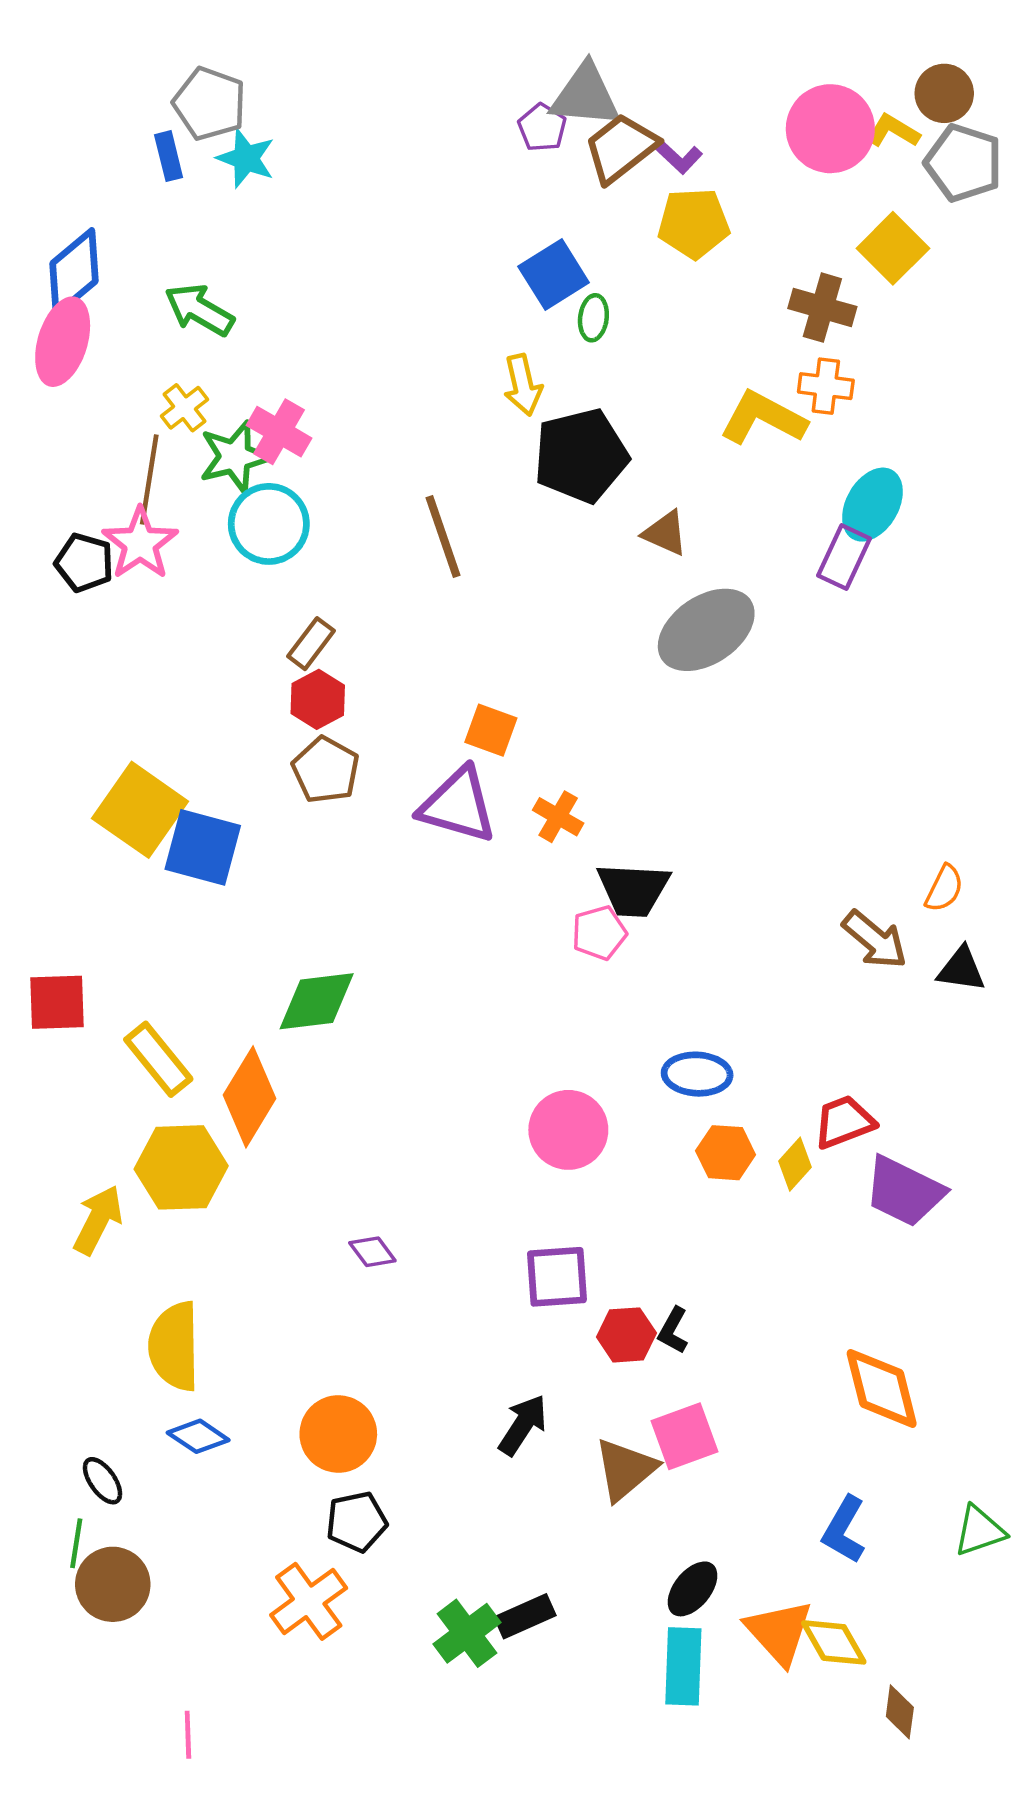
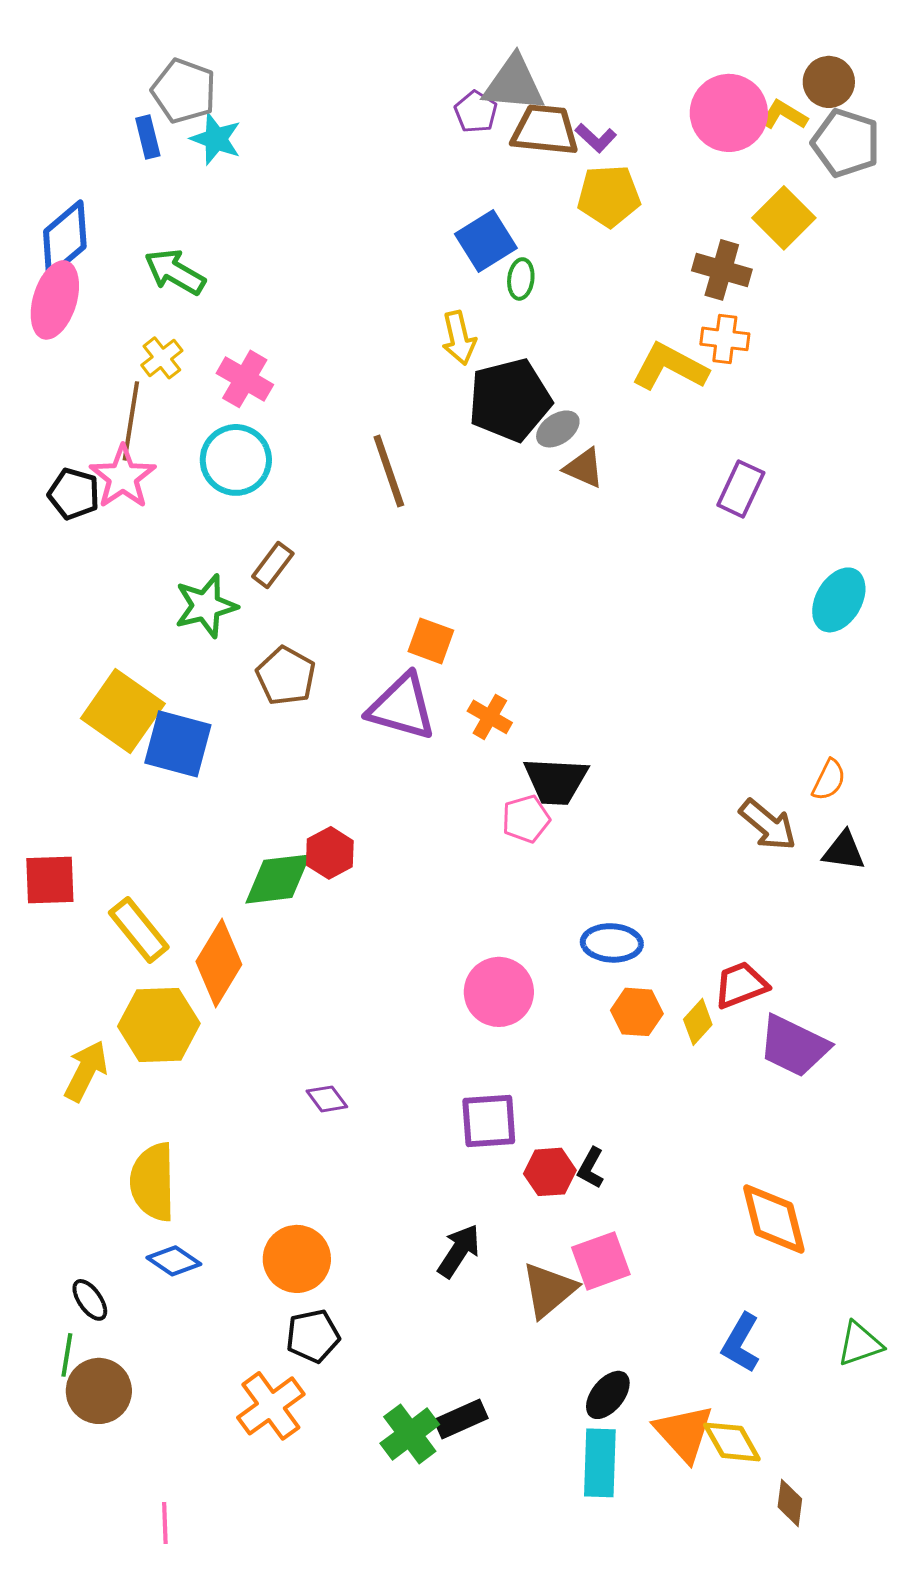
brown trapezoid: (621, 148) -> (545, 130), turned 44
green star: (235, 457) -> (206, 606), moved
cyan ellipse: (872, 505) -> (839, 600), moved
gray ellipse: (706, 630) -> (558, 429), moved, size x0.5
red hexagon: (318, 699) -> (330, 853), moved

